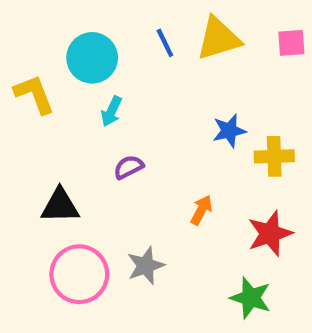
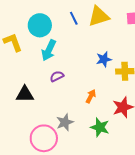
cyan arrow: (111, 111) -> (49, 50), size x1.5
pink circle: (79, 274) -> (44, 138), moved
green star: (251, 298) -> (100, 127), moved

